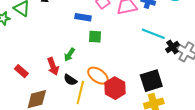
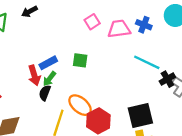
blue rectangle: (83, 17) -> (48, 63), moved, turned -42
red arrow: (53, 66) -> (34, 75), moved
black semicircle: (70, 80) -> (45, 93), moved, turned 72

